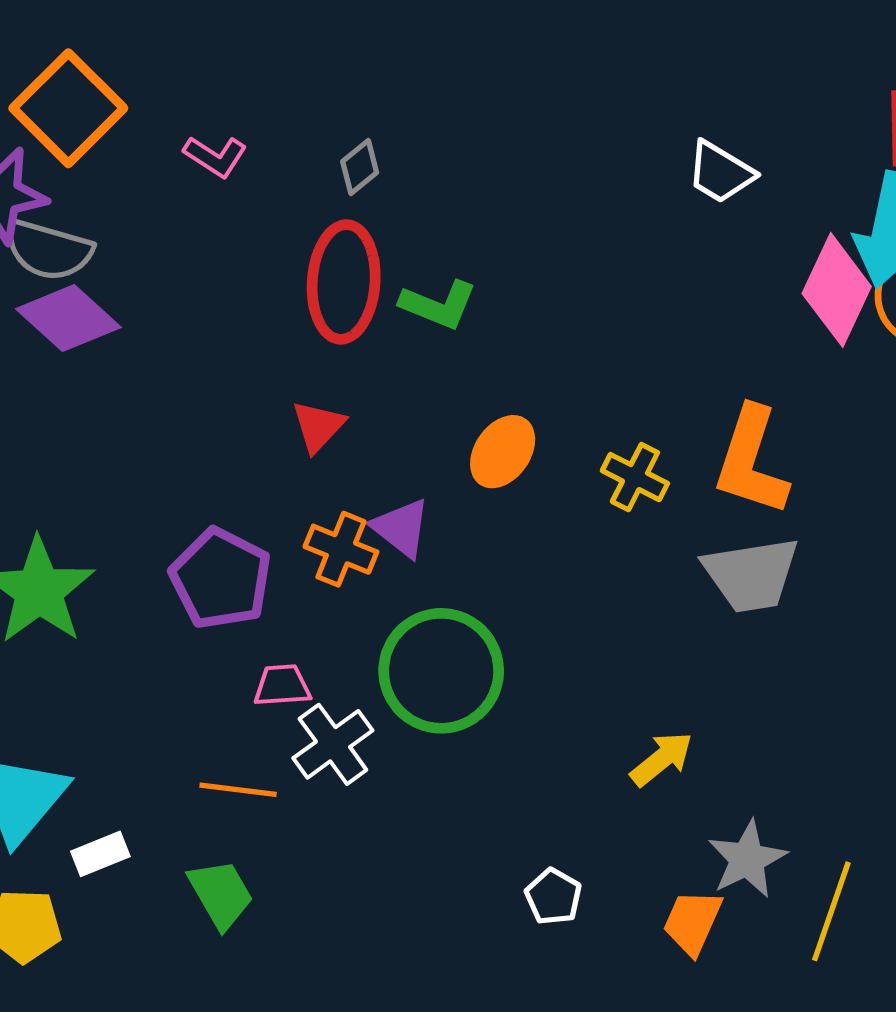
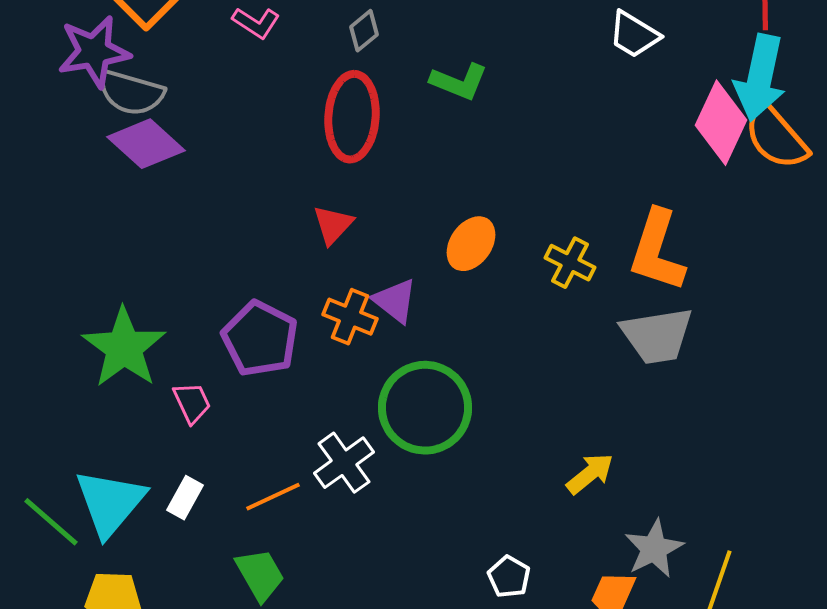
green L-shape: (438, 305) -> (459, 82), moved
pink trapezoid: (282, 686) -> (192, 403), moved, turned 69
orange line: (238, 790) -> (273, 497), turned -32
white rectangle: (100, 854) -> (185, 498), moved, turned -39

